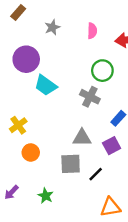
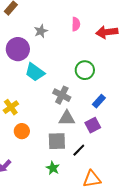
gray star: (52, 27) -> (41, 31), moved
green circle: (102, 71) -> (85, 70), moved
gray cross: (90, 97) -> (62, 95), moved
green star: (46, 196) -> (53, 168), moved

